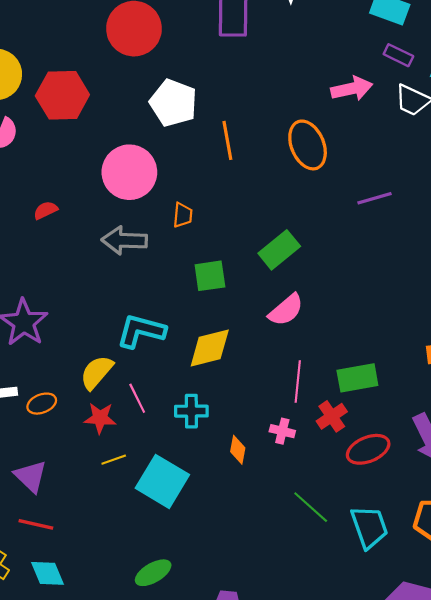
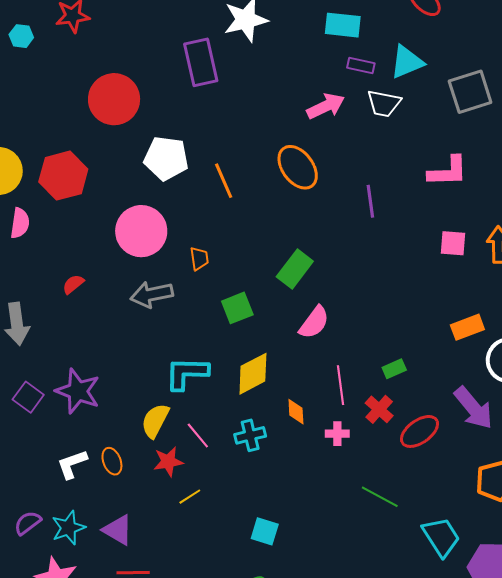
purple line: (375, 198) -> (370, 201), turned -68
green rectangle: (357, 378) -> (394, 369), size x0.6
orange ellipse: (42, 404) -> (112, 461), turned -76
orange diamond: (238, 450) -> (296, 412), moved
cyan square: (162, 481) -> (265, 531), moved, size x0.6
cyan trapezoid: (369, 527) -> (441, 537), moved

